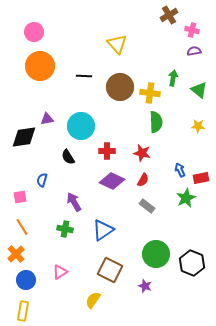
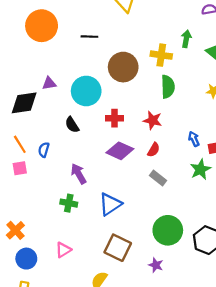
brown circle: (120, 87) -> (123, 67), moved
orange line: (22, 227) -> (20, 144), moved

